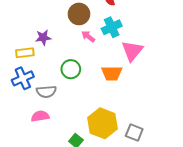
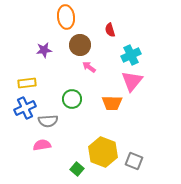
cyan cross: (112, 27) -> (131, 55), moved
purple star: (43, 37) -> (44, 50), moved

